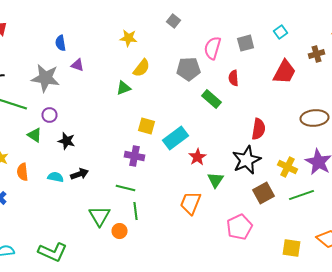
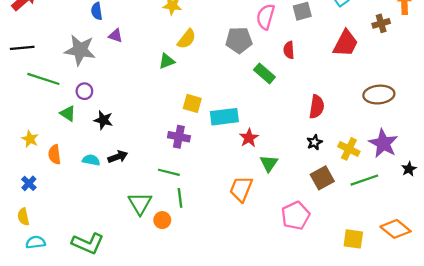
cyan rectangle: (176, 138) -> (224, 117), turned 30
black star: (246, 160) -> (314, 142), moved, size x0.5

